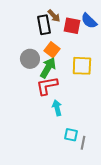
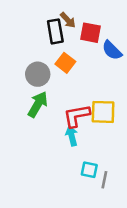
blue semicircle: (89, 21) -> (112, 50), moved
yellow square: (82, 66) -> (103, 112), moved
green arrow: (48, 68) -> (38, 104), moved
red L-shape: (47, 86) -> (77, 116), moved

